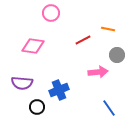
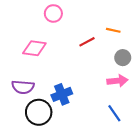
pink arrow: (98, 72) -> (117, 81), moved
black circle: (37, 107) -> (39, 112), size x1.6

